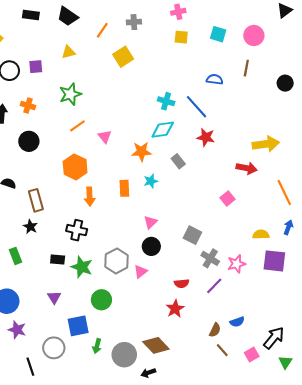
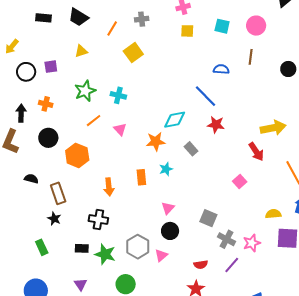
cyan cross: (166, 101) -> (118, 95), moved
orange hexagon: (75, 167) -> (77, 155), moved
red arrow: (247, 168) -> (256, 152), turned 48

